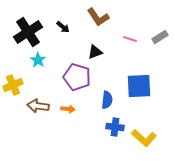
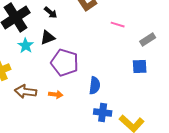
gray rectangle: (160, 37) -> (148, 40), moved
black triangle: (95, 52) -> (48, 38), moved
blue square: (139, 86) -> (140, 67), moved, size x0.6

